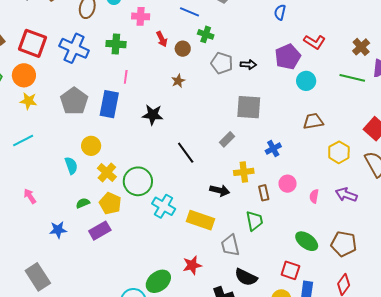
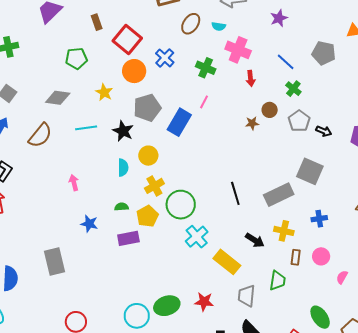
pink cross: (141, 16) -> (238, 50), size x1.4
blue cross: (74, 48) -> (165, 58), size x0.7
brown circle: (183, 49) -> (270, 110), moved
orange circle: (24, 75) -> (134, 71), moved
black star: (153, 115) -> (123, 131), moved
gray rectangle: (227, 139) -> (279, 195), size x1.8

